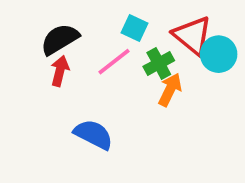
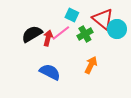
black semicircle: (60, 39) -> (32, 34), moved
red arrow: (60, 71) -> (48, 38), moved
orange arrow: (170, 90) -> (91, 65), moved

